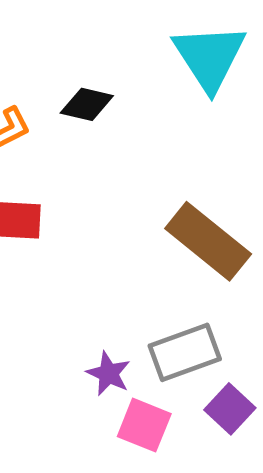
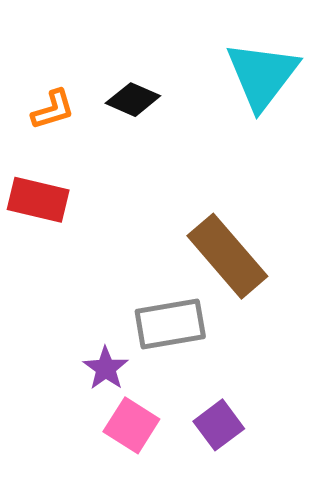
gray rectangle: (185, 352) -> (170, 324), moved

